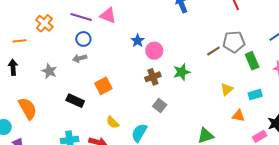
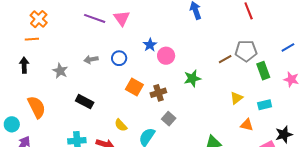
pink triangle: (108, 15) -> (122, 18), turned 30
orange cross: (44, 23) -> (39, 19), moved
blue circle: (83, 39) -> (119, 58), moved
brown cross: (153, 77) -> (158, 93), moved
orange square: (103, 86) -> (134, 87), moved, turned -36
gray square: (160, 105) -> (169, 119), moved

